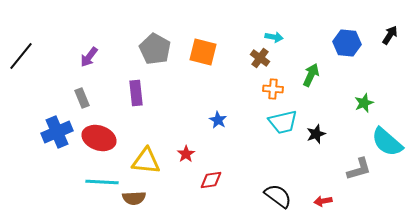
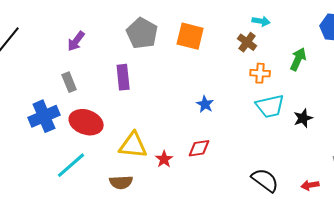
red star: (186, 154) -> (164, 159), moved
red diamond: (211, 180) -> (199, 148), moved
cyan line: (102, 182) -> (71, 165), moved, turned -44

